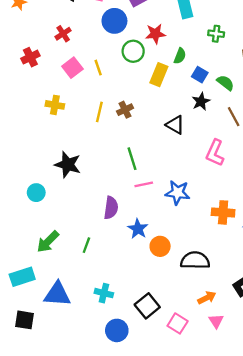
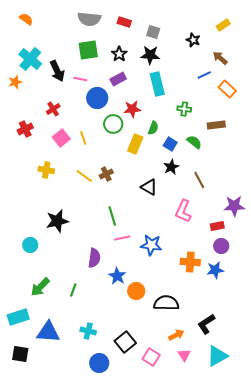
green semicircle: (225, 83) -> (194, 142), moved
yellow line: (99, 112) -> (84, 176), turned -66
black star: (68, 165) -> (57, 221), turned -30

